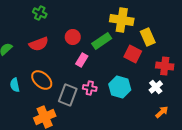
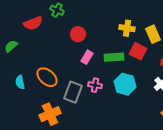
green cross: (40, 13) -> (57, 10), moved
yellow cross: (122, 20) -> (127, 28), moved, size x0.7
green rectangle: (102, 41) -> (114, 57), moved, turned 30
red semicircle: (39, 44) -> (33, 23), moved

